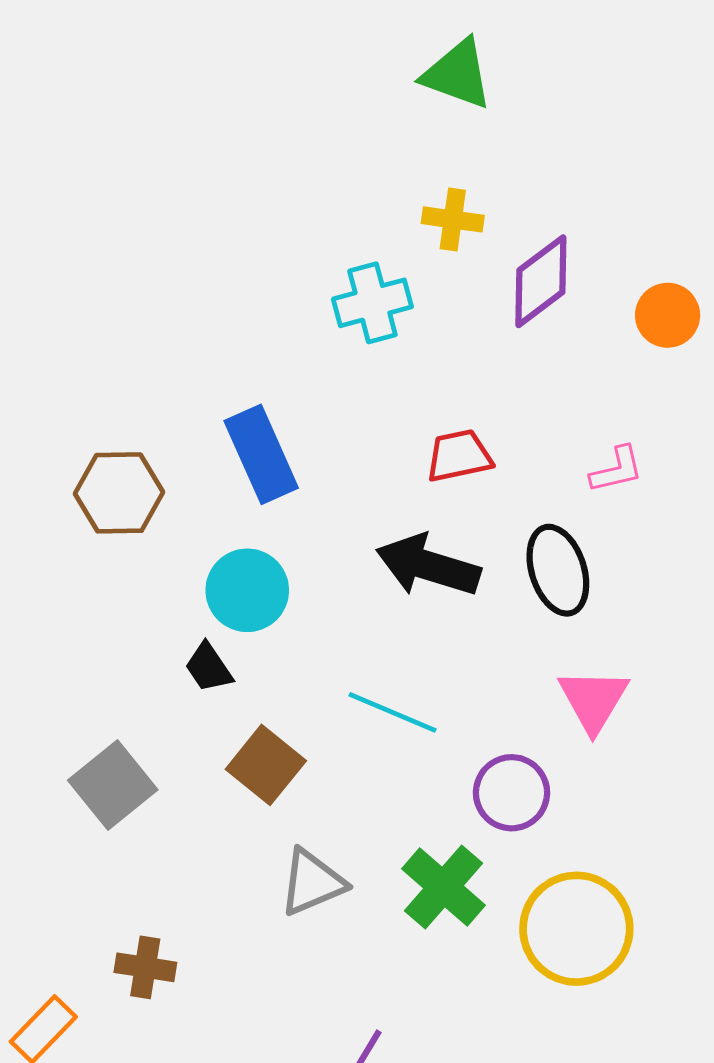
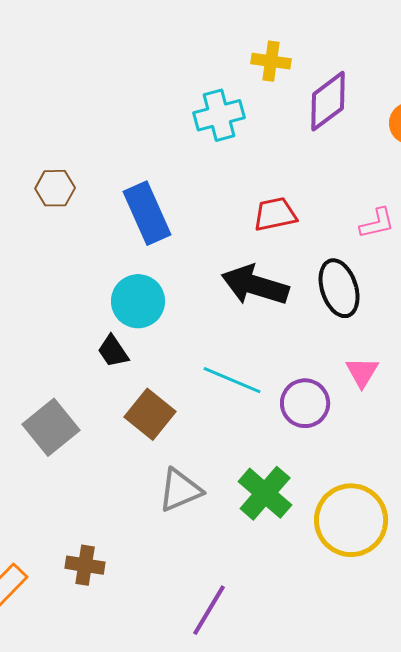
brown hexagon: (119, 493) -> (55, 188), moved, size x0.7
pink triangle: (593, 700) -> (362, 372), size x0.7
purple circle: (511, 793) -> (305, 403), moved
brown cross: (145, 967) -> (85, 565), moved

